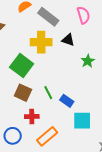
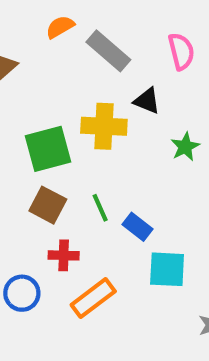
yellow cross: (41, 42) -> (104, 126), moved
green square: (22, 66) -> (48, 149), turned 35

